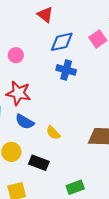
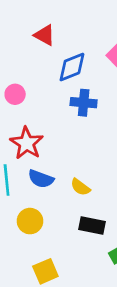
red star: (18, 93) -> (27, 143), turned 30
black rectangle: (39, 163) -> (92, 225), moved

